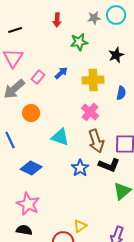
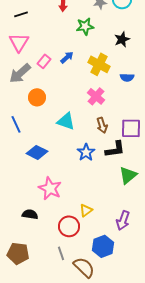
yellow cross: (93, 80) -> (99, 64), turned 30
blue semicircle: (121, 93) -> (127, 77), turned 80
brown arrow: (96, 141) -> (102, 125), size x0.7
black L-shape: (109, 165) -> (115, 149), turned -30
pink star: (28, 204) -> (50, 188), moved

